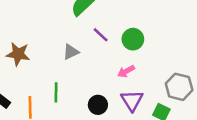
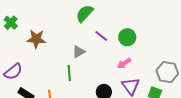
brown star: (18, 54) -> (36, 39), moved
green line: (56, 92) -> (69, 73), moved

